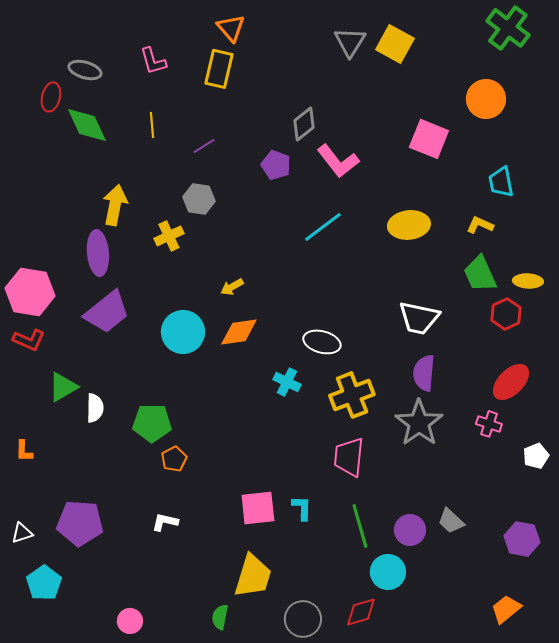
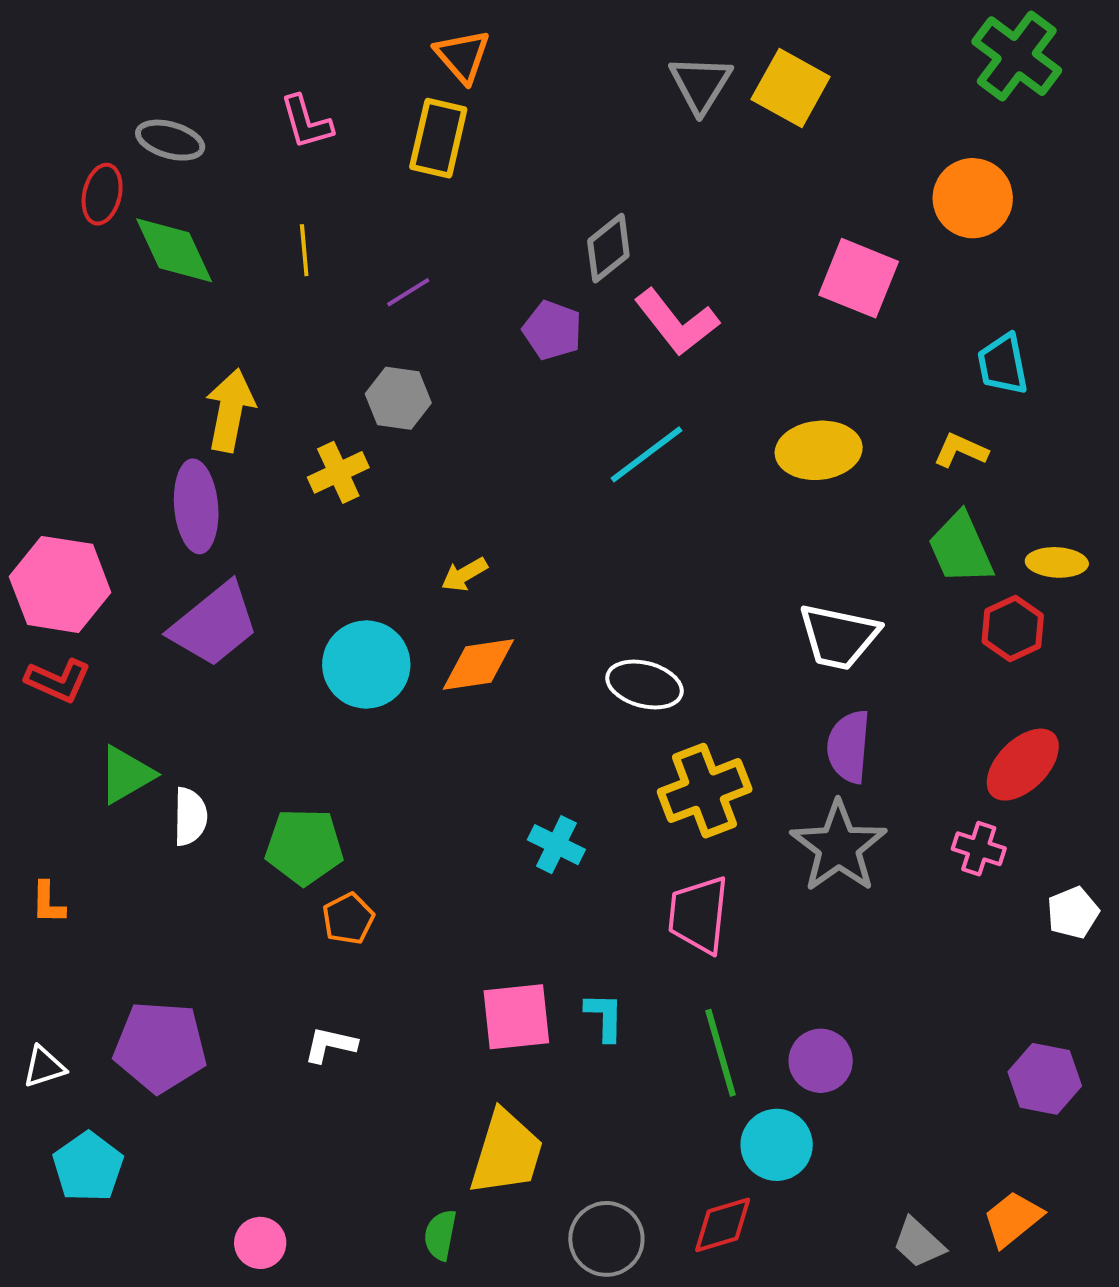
cyan cross: (287, 382) -> (556, 845), moved
gray trapezoid: (451, 521) -> (919, 1243), moved

